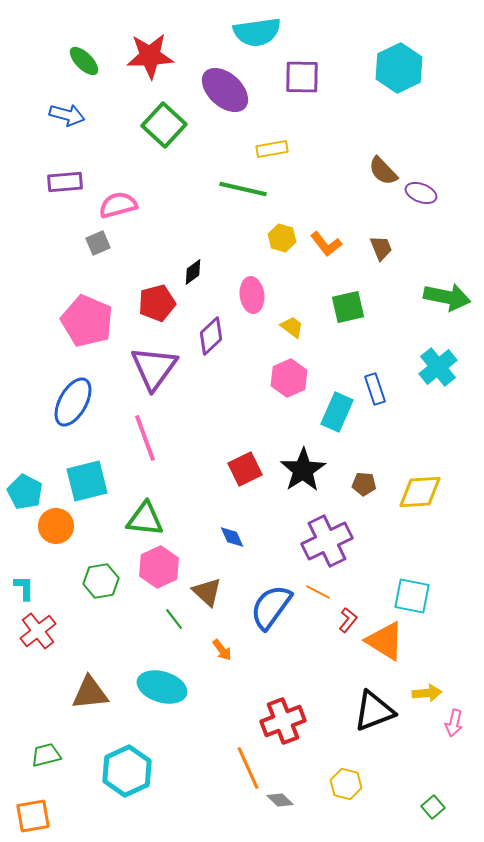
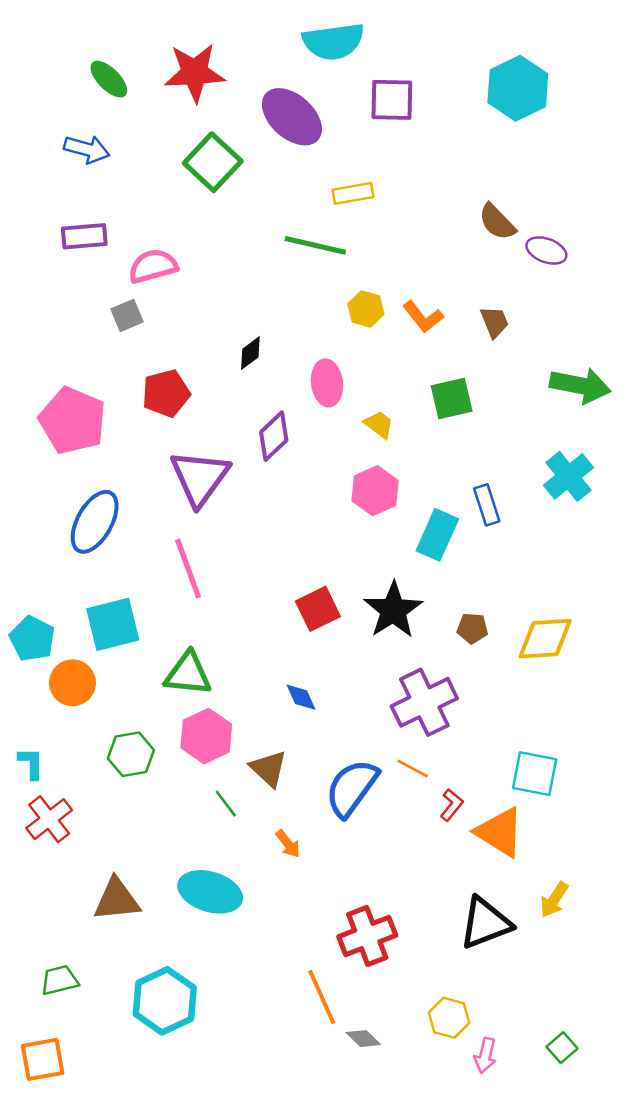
red pentagon: (157, 303) -> (166, 393), moved
pink pentagon: (87, 321) -> (73, 421), moved
yellow arrow: (427, 693) -> (554, 900), turned 128
pink arrow: (454, 723) -> (485, 1055), moved

